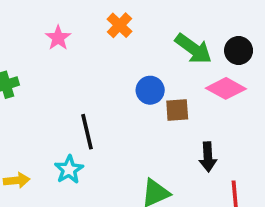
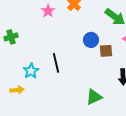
pink star: (58, 38) -> (48, 11), moved
cyan star: (69, 170) -> (31, 71), moved

